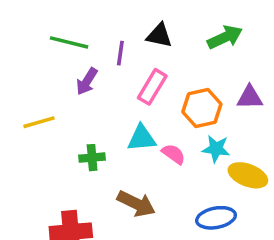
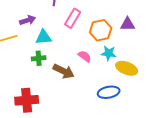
purple arrow: (87, 81) -> (28, 20), moved, turned -140
cyan triangle: (142, 138) -> (44, 37), moved
brown arrow: (136, 204) -> (64, 71), moved

